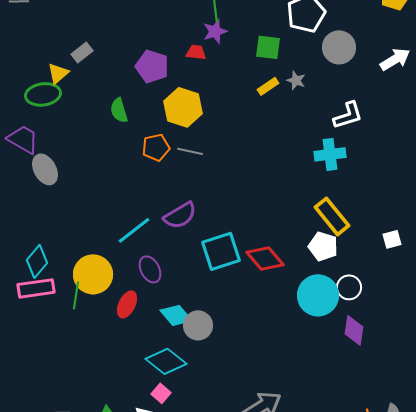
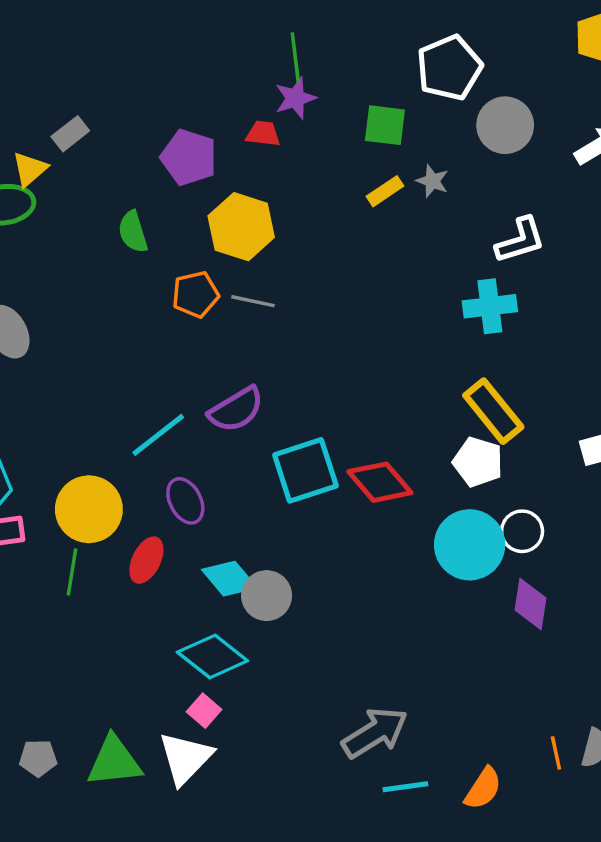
green line: (76, 295) -> (72, 572), moved

